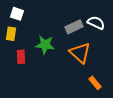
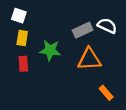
yellow rectangle: (11, 34) -> (22, 38), moved
orange triangle: (80, 53) -> (89, 59), turned -45

